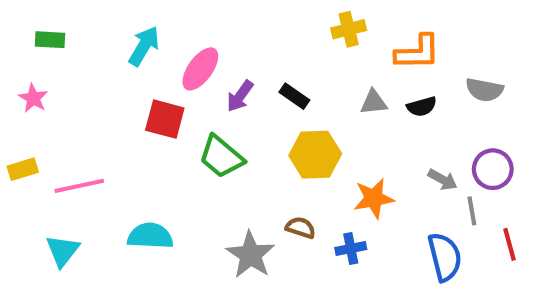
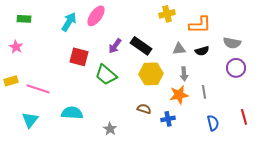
pink ellipse: (200, 69) -> (96, 16), moved
black rectangle: (294, 96) -> (141, 46), size x1.5
purple circle: (493, 169) -> (236, 68), moved
gray arrow: (443, 180) -> (184, 74), moved, turned 56
pink line: (79, 186) -> (38, 89), turned 30
gray line: (472, 211) -> (204, 92), moved
gray star: (250, 255) -> (110, 129), moved, size x0.6
blue semicircle: (445, 257) -> (213, 123), size x0.7

